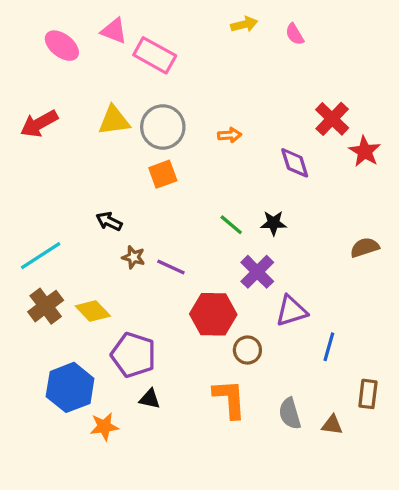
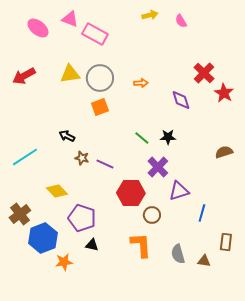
brown cross: (46, 306) -> (20, 214), moved

